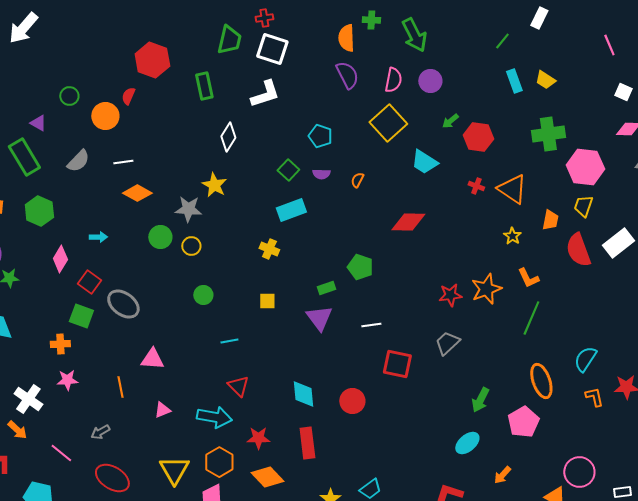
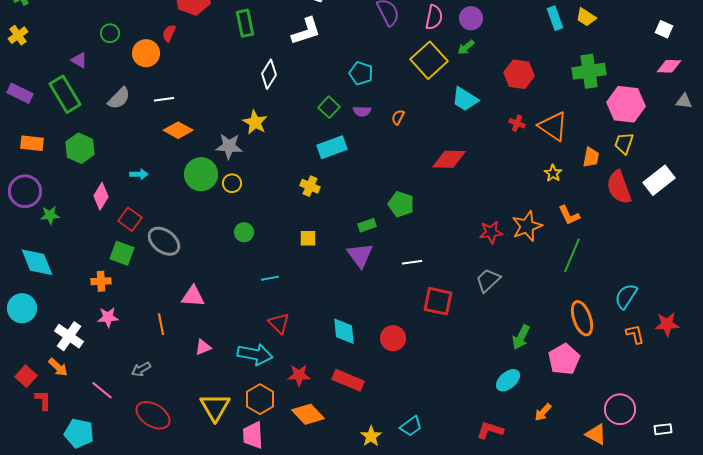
green arrow: (450, 121) -> (466, 47), moved
green circle: (160, 237) -> (201, 174), size x1.4
red rectangle: (307, 443) -> (348, 380), turned -60

